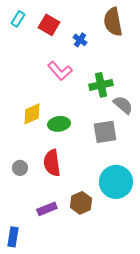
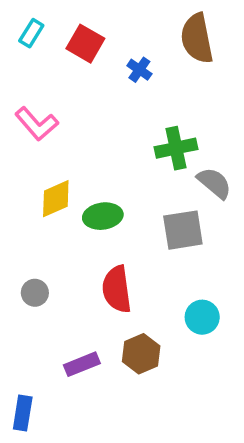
pink L-shape: (60, 71) -> (37, 124), moved
red semicircle: (52, 163) -> (117, 289), moved
cyan circle: (116, 182) -> (202, 317), size x0.6

